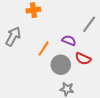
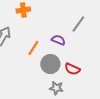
red semicircle: (83, 59) -> (72, 69), moved

